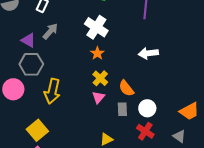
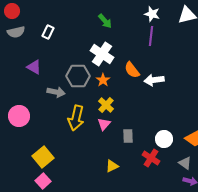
gray arrow: (50, 31) -> (56, 92), moved, turned 60
gray hexagon: (31, 64) -> (78, 76), moved
orange semicircle: (126, 88) -> (132, 70), moved
yellow arrow: (52, 91) -> (76, 118), moved
white circle: (147, 108) -> (164, 139), moved

